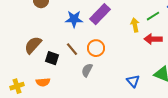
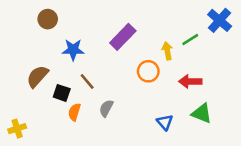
blue star: (74, 19) -> (73, 50), moved
red arrow: (153, 39) -> (190, 81), moved
orange circle: (96, 48) -> (148, 71), moved
orange semicircle: (43, 82) -> (74, 112), moved, turned 112

